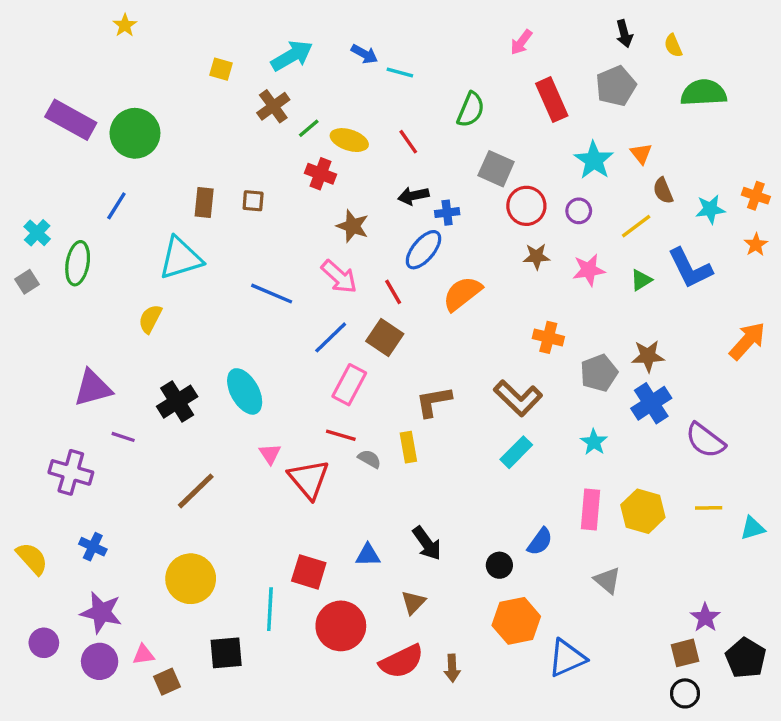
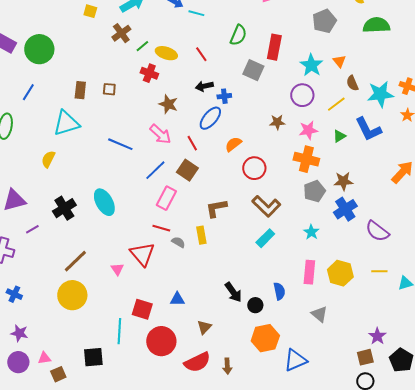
red rectangle: (552, 100) -> (274, 47), moved, turned 35
red circle: (526, 206) -> (254, 168), moved
cyan star: (710, 209) -> (380, 94), size x1.5
purple circle: (579, 211) -> (302, 95), size x1.5
orange semicircle: (462, 294) -> (233, 144), size x0.7
orange cross: (548, 337) -> (306, 159), moved, size x1.4
purple line: (123, 437) -> (32, 229), turned -48
pink triangle: (270, 454) -> (117, 269), moved
blue semicircle: (540, 542) -> (279, 291), turned -48
black arrow: (427, 543) -> (233, 292), moved
yellow circle: (191, 579) -> (72, 295), moved
purple star: (101, 612) -> (19, 333), size x0.7

